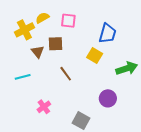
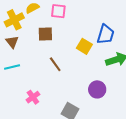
blue trapezoid: (107, 33) -> (105, 34), moved
brown triangle: (38, 52) -> (12, 42), moved

